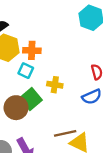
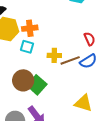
green square: (31, 99) -> (37, 85), moved
brown line: (65, 133) -> (70, 60), moved

